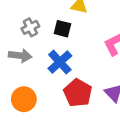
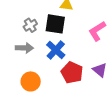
black square: (62, 29) -> (55, 24), size x1.5

